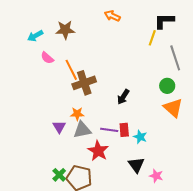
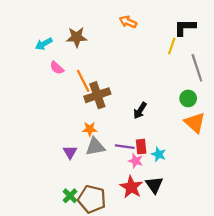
purple triangle: (59, 127) -> (70, 152), moved
red star: (98, 151) -> (131, 187), moved
pink star: (156, 176) -> (136, 161), moved

